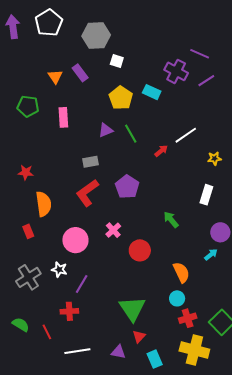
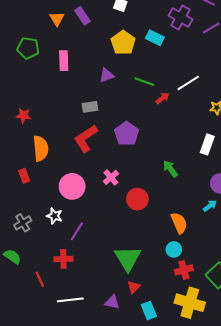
green line: (131, 134) -> (144, 82), moved, turned -42
gray cross: (28, 277) -> (23, 223), size x0.7
green semicircle: (21, 325) -> (12, 256), moved

